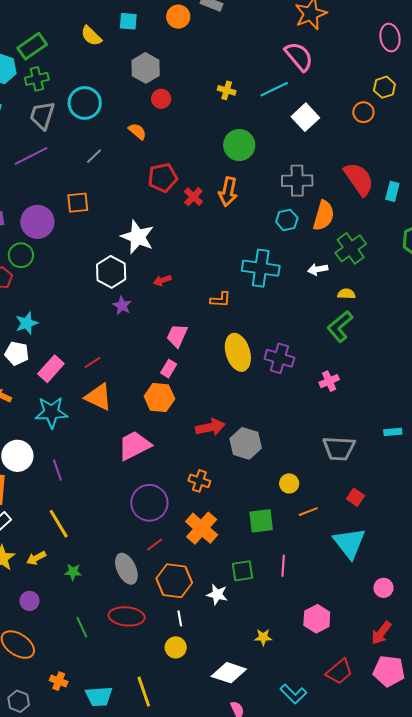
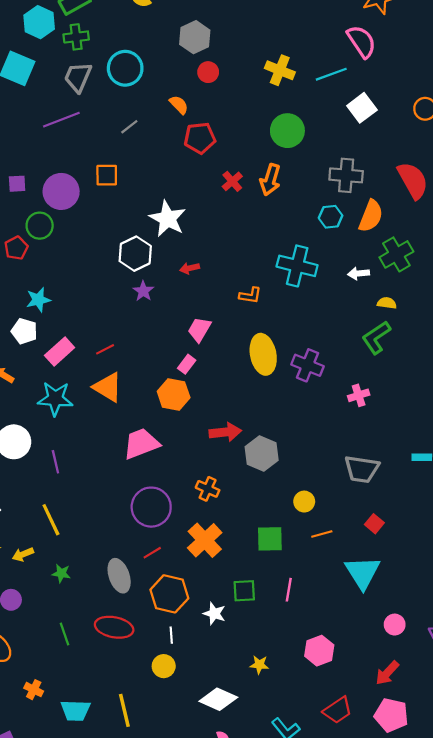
yellow cross: (227, 90) -> (280, 70), size x1.5
red pentagon: (163, 178) -> (200, 138), moved

